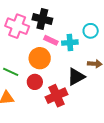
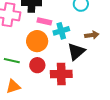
cyan cross: (70, 43) -> (61, 31), moved
red cross: (56, 96) -> (61, 74), turned 35

